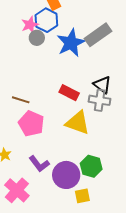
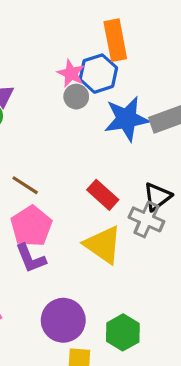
pink star: (30, 25) -> (71, 73), turned 30
black triangle: (102, 85) -> (157, 197), turned 30
purple L-shape: (39, 164) -> (31, 258), moved
green hexagon: (91, 166) -> (123, 332), moved

